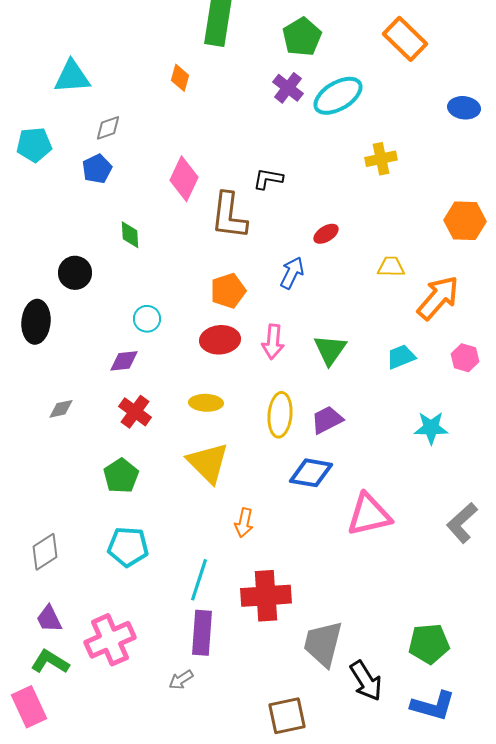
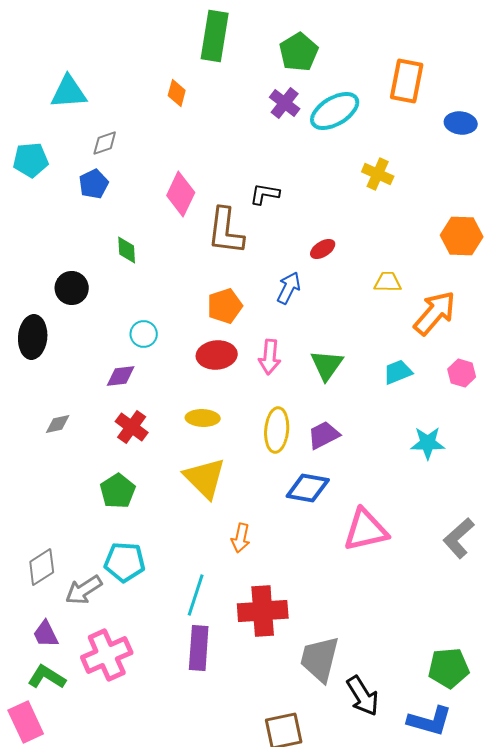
orange rectangle: (405, 39) -> (407, 81), moved, turned 57
yellow cross: (381, 159) -> (378, 174), turned 36
green pentagon: (429, 644) -> (449, 668), moved
gray arrow: (181, 680) -> (84, 590), moved, size x1.5

